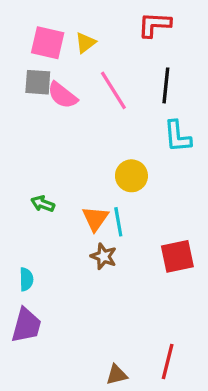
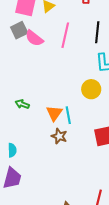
gray square: (38, 82) -> (19, 30), turned -30
pink line: (113, 90) -> (65, 35), turned 45
yellow circle: (131, 176) -> (91, 89), moved

